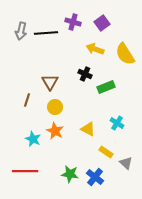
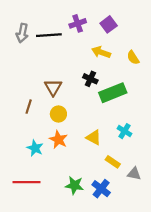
purple cross: (73, 22) -> (78, 23), turned -35
yellow semicircle: (125, 54) -> (133, 58), size x0.6
green rectangle: (106, 87) -> (113, 93), size x1.4
gray triangle: (126, 163) -> (134, 174), turned -32

